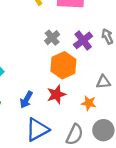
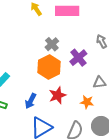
purple cross: (83, 40) -> (78, 58), moved
orange hexagon: (63, 65) -> (49, 67), moved

